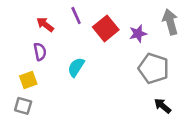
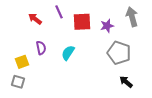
red square: (106, 28) -> (82, 22), turned 36
purple semicircle: (40, 52) -> (41, 48), moved
cyan semicircle: (76, 67) -> (68, 53), moved

